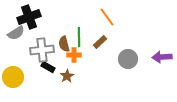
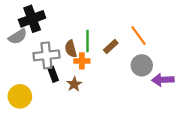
orange line: (107, 17) -> (138, 35), moved
purple arrow: (162, 57) -> (163, 80), moved
black rectangle: (48, 67) -> (53, 74), turned 40
yellow circle: (13, 77) -> (20, 96), moved

